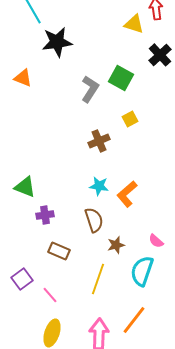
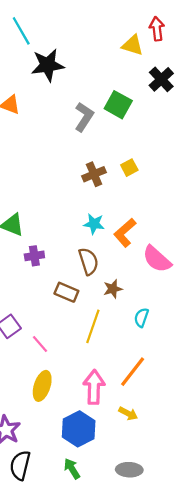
yellow square: (130, 119) -> (129, 168), moved
pink semicircle: (156, 241) -> (157, 259), moved, size x1.8
brown rectangle: (59, 251) -> (66, 292), moved
cyan semicircle: (142, 271) -> (141, 318), size x0.6

